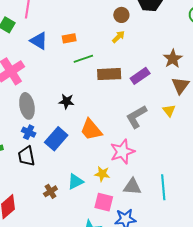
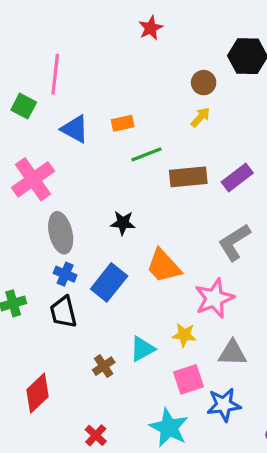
pink square: (104, 202) -> (189, 379), turned -30

